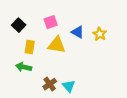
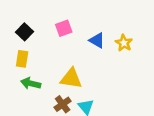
yellow triangle: (57, 45) -> (71, 78), moved
yellow rectangle: (30, 47) -> (22, 59), moved

